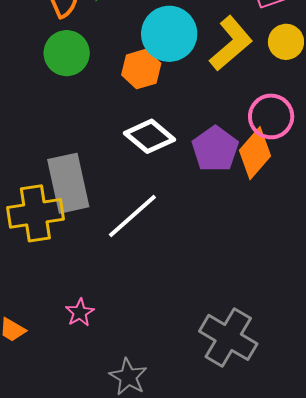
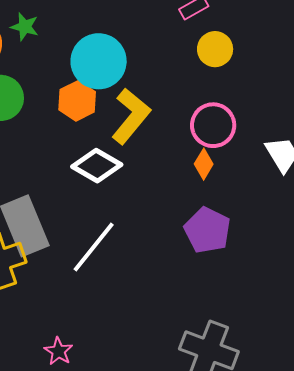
yellow L-shape: (231, 43) -> (131, 116), moved
purple pentagon: (215, 149) -> (207, 230), moved
orange diamond: (255, 153) -> (204, 164), size x0.6

